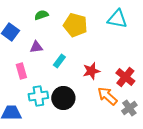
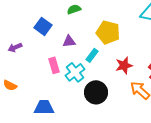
yellow pentagon: (75, 25) -> (108, 32), moved
cyan cross: (38, 96) -> (75, 72), moved, turned -30

